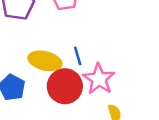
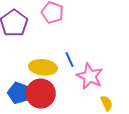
red circle: (65, 86) -> (41, 94), moved

